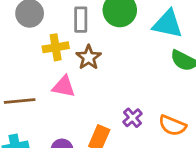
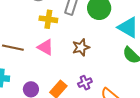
brown star: (89, 57) -> (81, 47), moved

